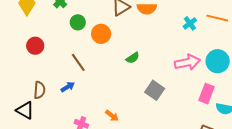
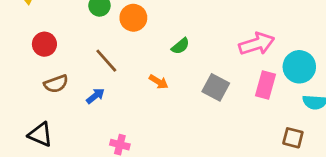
cyan circle: (218, 61) -> (299, 67), moved
brown semicircle: (39, 90) -> (56, 84), moved, turned 72
pink rectangle: (207, 94) -> (266, 85), moved
orange arrow: (112, 116) -> (159, 82), moved

